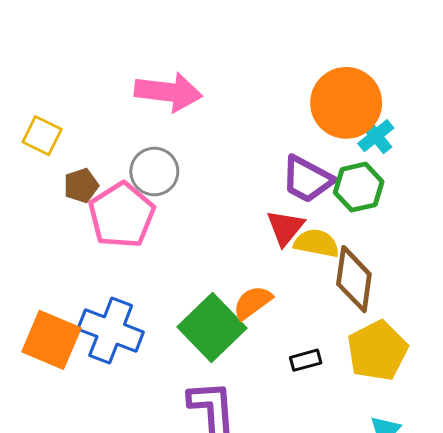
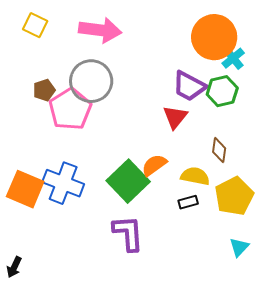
yellow square: (42, 136) -> (35, 25), moved
gray circle: (154, 172) -> (91, 81), size x1.4
yellow semicircle: (316, 243) -> (195, 176), moved
brown diamond: (354, 279) -> (219, 150), size x0.6

